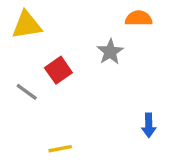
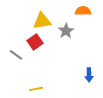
yellow triangle: (27, 25) -> (42, 21), moved

